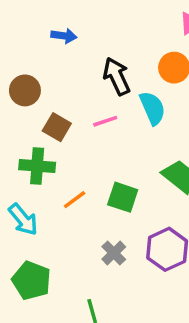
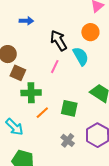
pink line: (105, 121) -> (55, 67), turned -40
brown square: (57, 127) -> (18, 73), moved
green cross: (37, 166) -> (31, 93), moved

